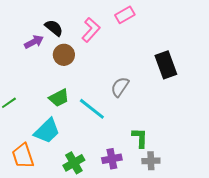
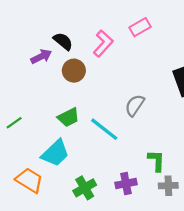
orange trapezoid: (23, 156) -> (29, 180), turned 140

